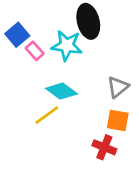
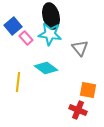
black ellipse: (88, 21) -> (51, 16), moved
gray triangle: (118, 87) -> (80, 48), moved, turned -30
yellow line: (47, 115) -> (18, 82), moved, turned -48

